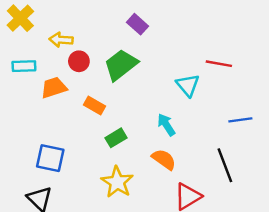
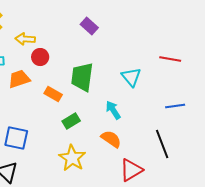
red line: (219, 64) -> (170, 59), moved
green trapezoid: (121, 65) -> (82, 77), moved, turned -44

